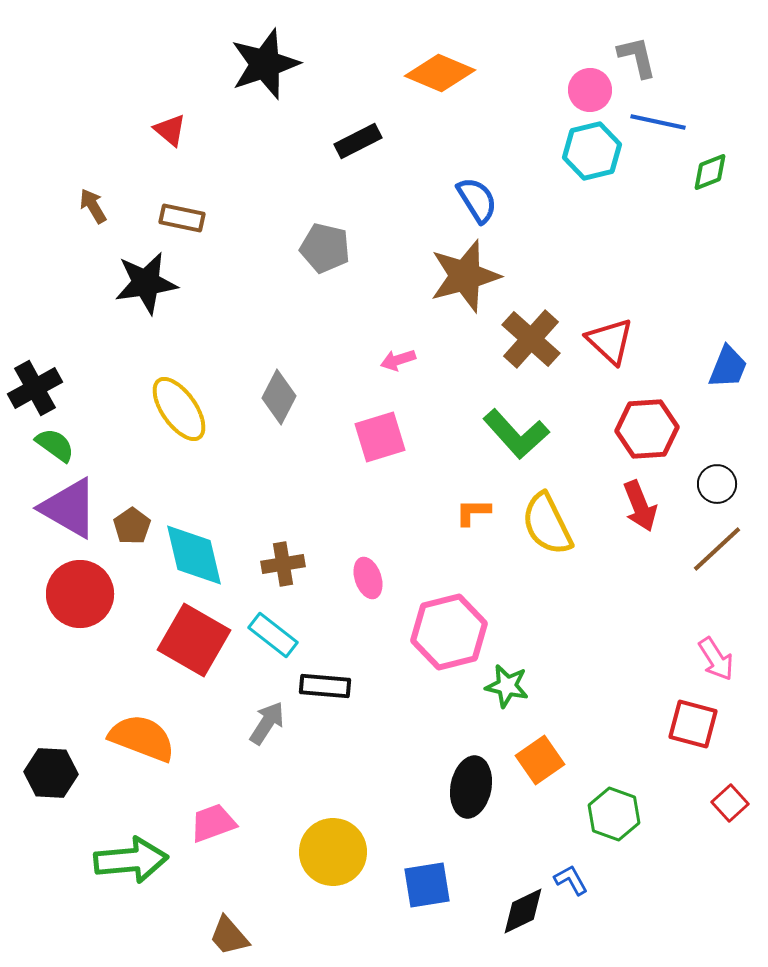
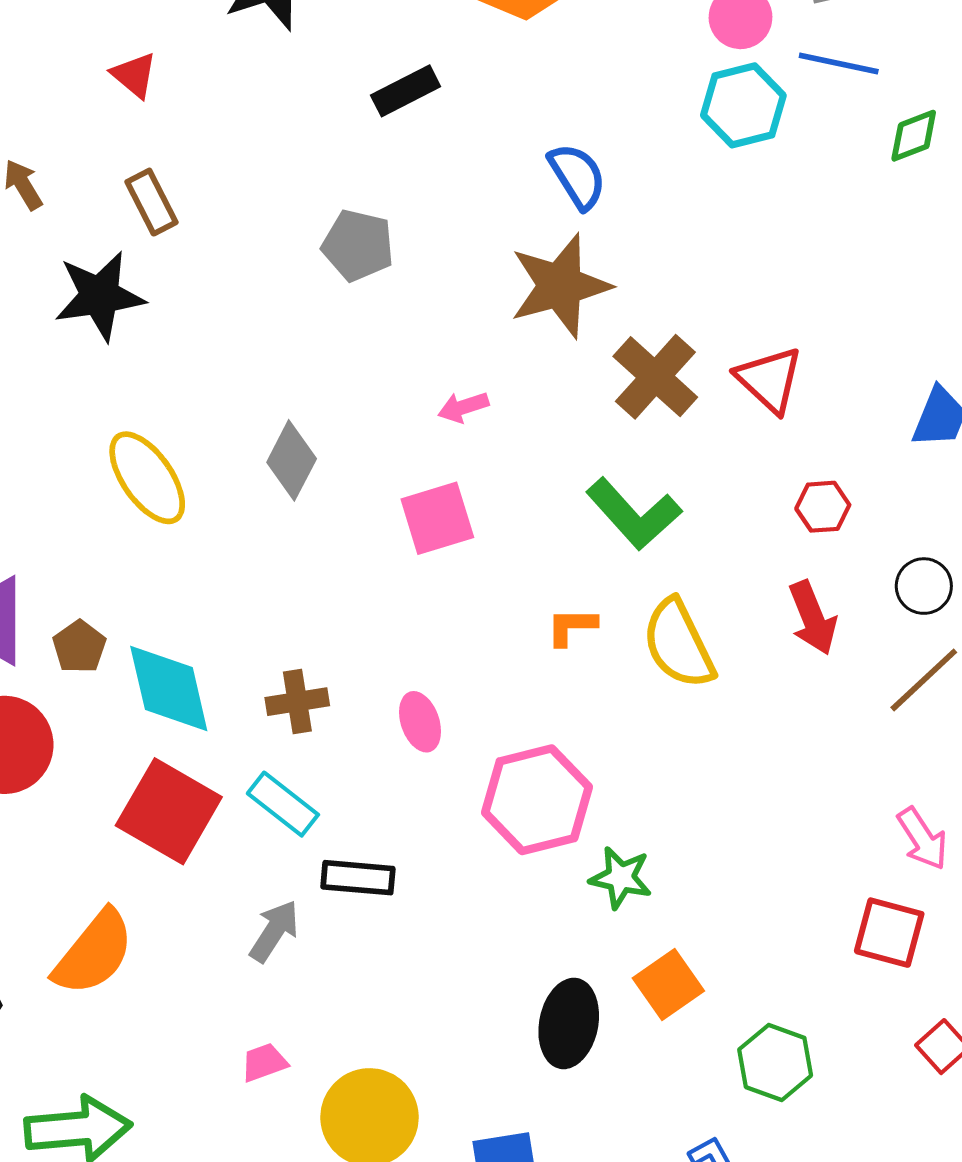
brown rectangle: (182, 218) -> (152, 202), turned 51
red hexagon: (647, 429) -> (823, 507), size x0.6
orange semicircle: (142, 738) -> (94, 953), turned 108
pink trapezoid: (213, 823) -> (264, 1062), moved, size x0.7

